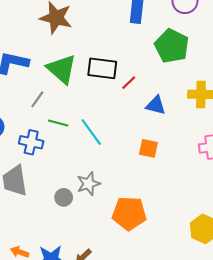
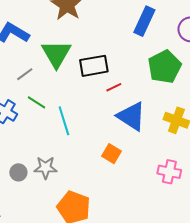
black rectangle: (102, 68) -> (94, 66), turned -36
blue triangle: (156, 105) -> (131, 116), size x1.5

